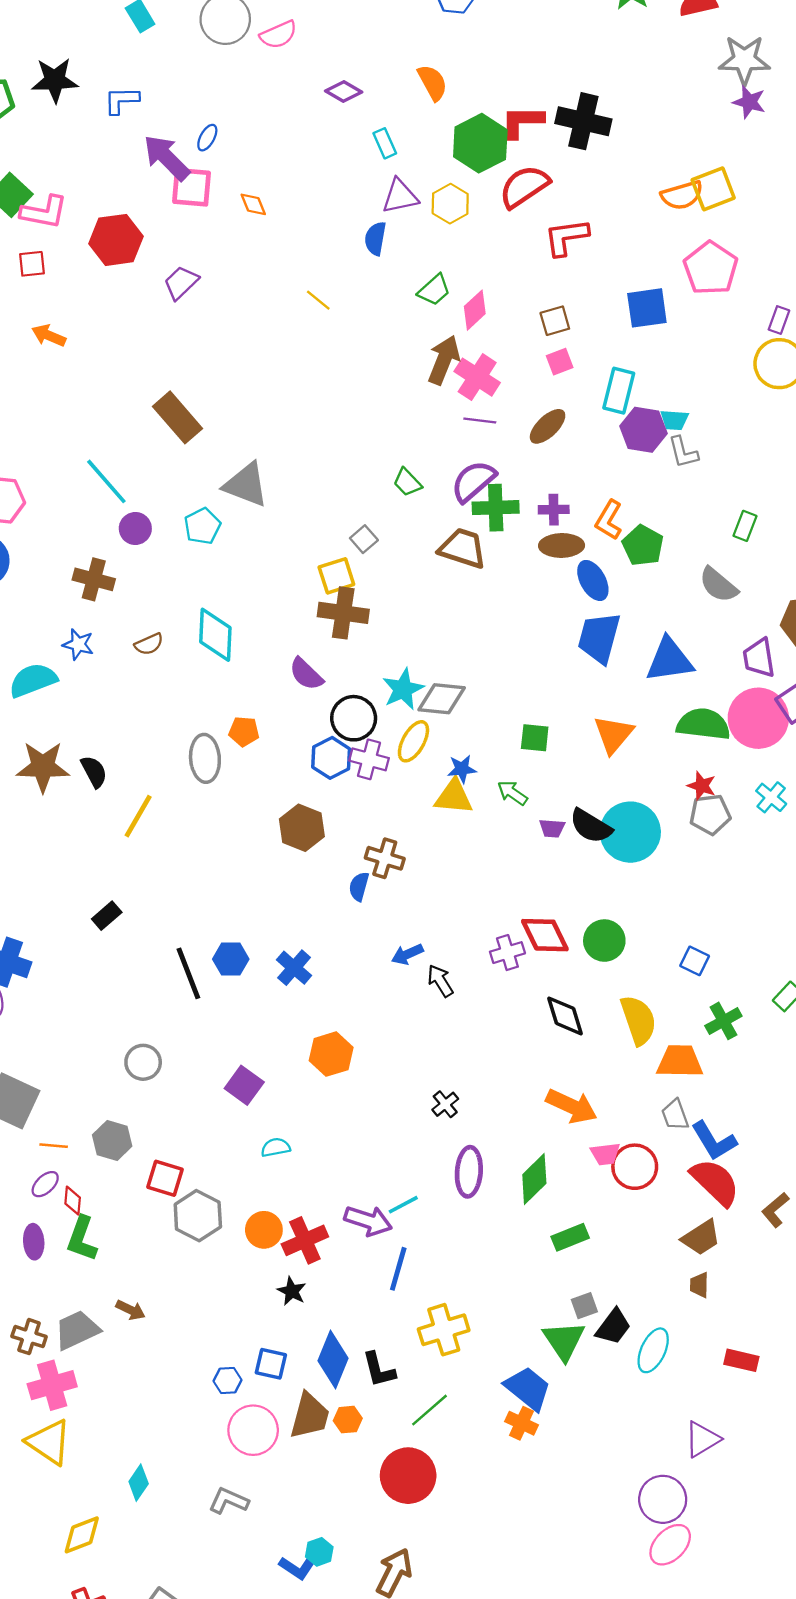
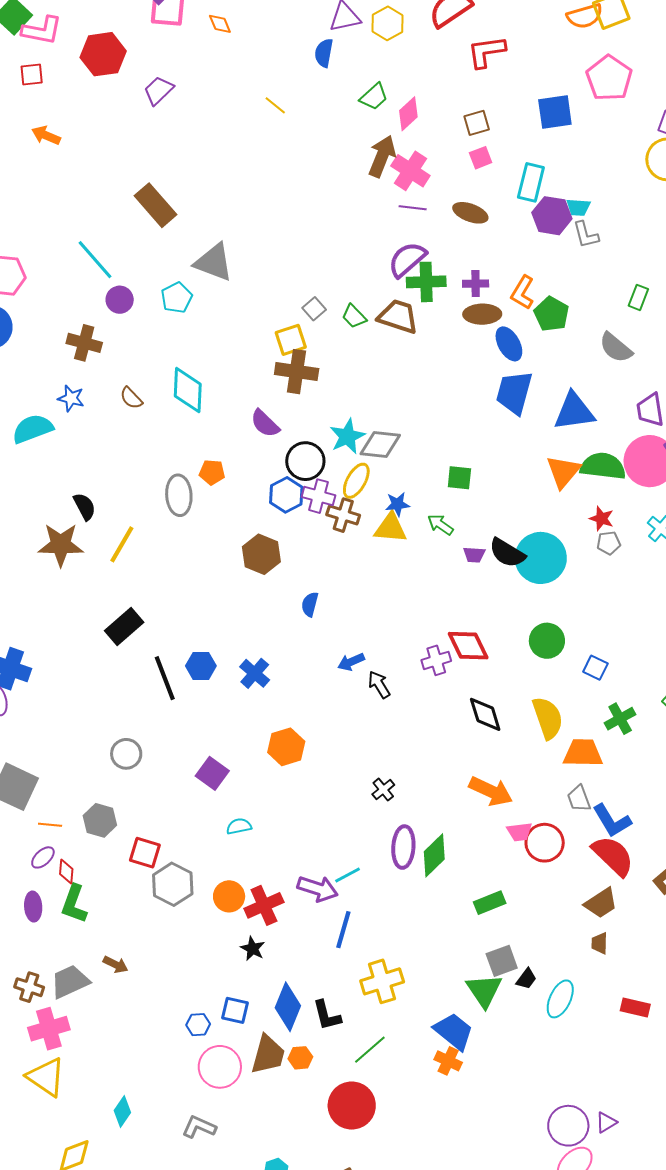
brown ellipse: (548, 426) -> (470, 213), turned 64
green trapezoid: (407, 482) -> (354, 316), moved
brown semicircle: (149, 644) -> (131, 398), turned 70
orange triangle: (613, 734) -> (563, 472), moved
brown star: (43, 767) -> (61, 545), moved
gray pentagon: (710, 814) -> (609, 543), size x0.7
brown cross: (385, 858) -> (343, 515), moved
black rectangle: (107, 916) -> (124, 627), moved, size x1.5
green circle: (604, 941) -> (547, 641), moved
green diamond: (534, 1179) -> (434, 855), moved
gray square: (584, 1306) -> (502, 961), size x1.4
black trapezoid: (613, 1327) -> (526, 979), size x0.7
purple triangle: (702, 1439) -> (606, 1122), moved, size x0.7

